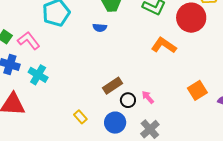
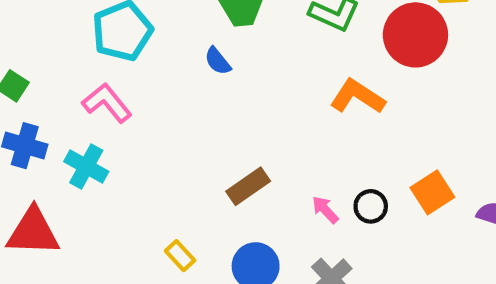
blue semicircle: (100, 28) -> (218, 61), turned 48
pink L-shape: (29, 41) -> (107, 103), moved
black circle: (128, 100) -> (371, 206), moved

